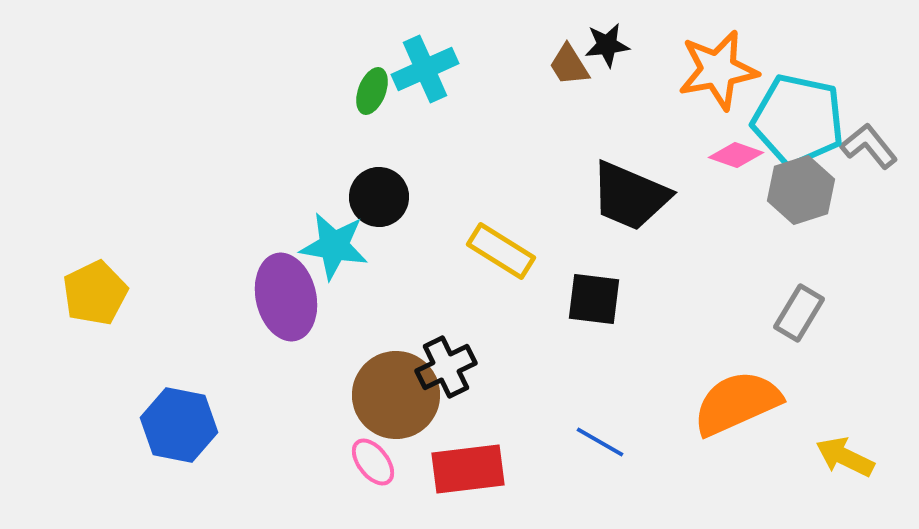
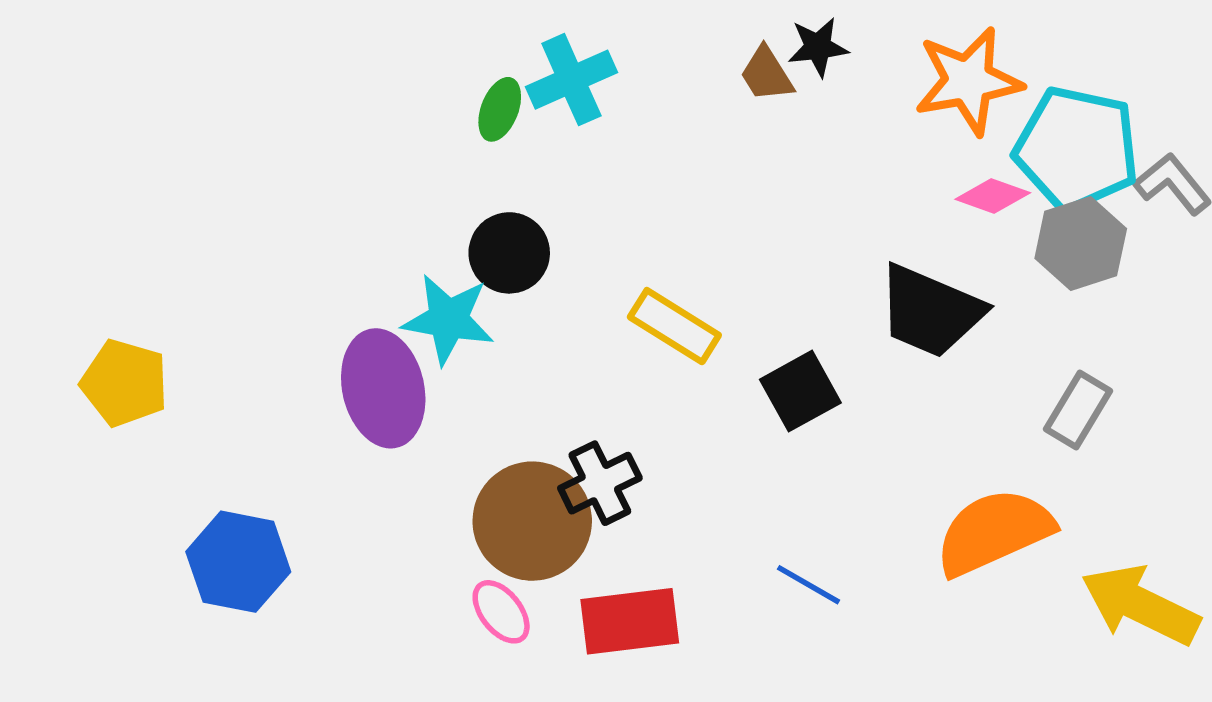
black trapezoid: (630, 196) -> (930, 311), moved
yellow pentagon: (95, 293) -> (125, 383), turned -30
black square: (594, 299) -> (800, 391), turned -36
yellow arrow: (845, 457) -> (1140, 605), size x1.5

